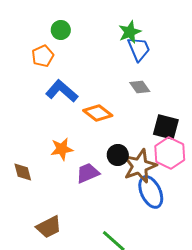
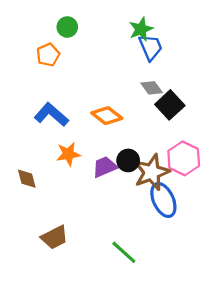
blue L-shape: (62, 91) -> (51, 115), moved
black square: (166, 127) -> (170, 105), moved, turned 32
purple trapezoid: (88, 173) -> (105, 167), moved

